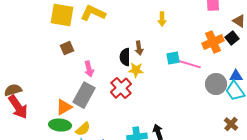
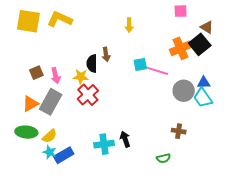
black square: (232, 38) -> (200, 44), size x1.5
brown square: (67, 48) -> (36, 73), moved
yellow star: (136, 70) -> (81, 77), moved
orange triangle: (64, 107) -> (30, 104), moved
brown cross: (231, 124) -> (179, 131), moved, turned -32

